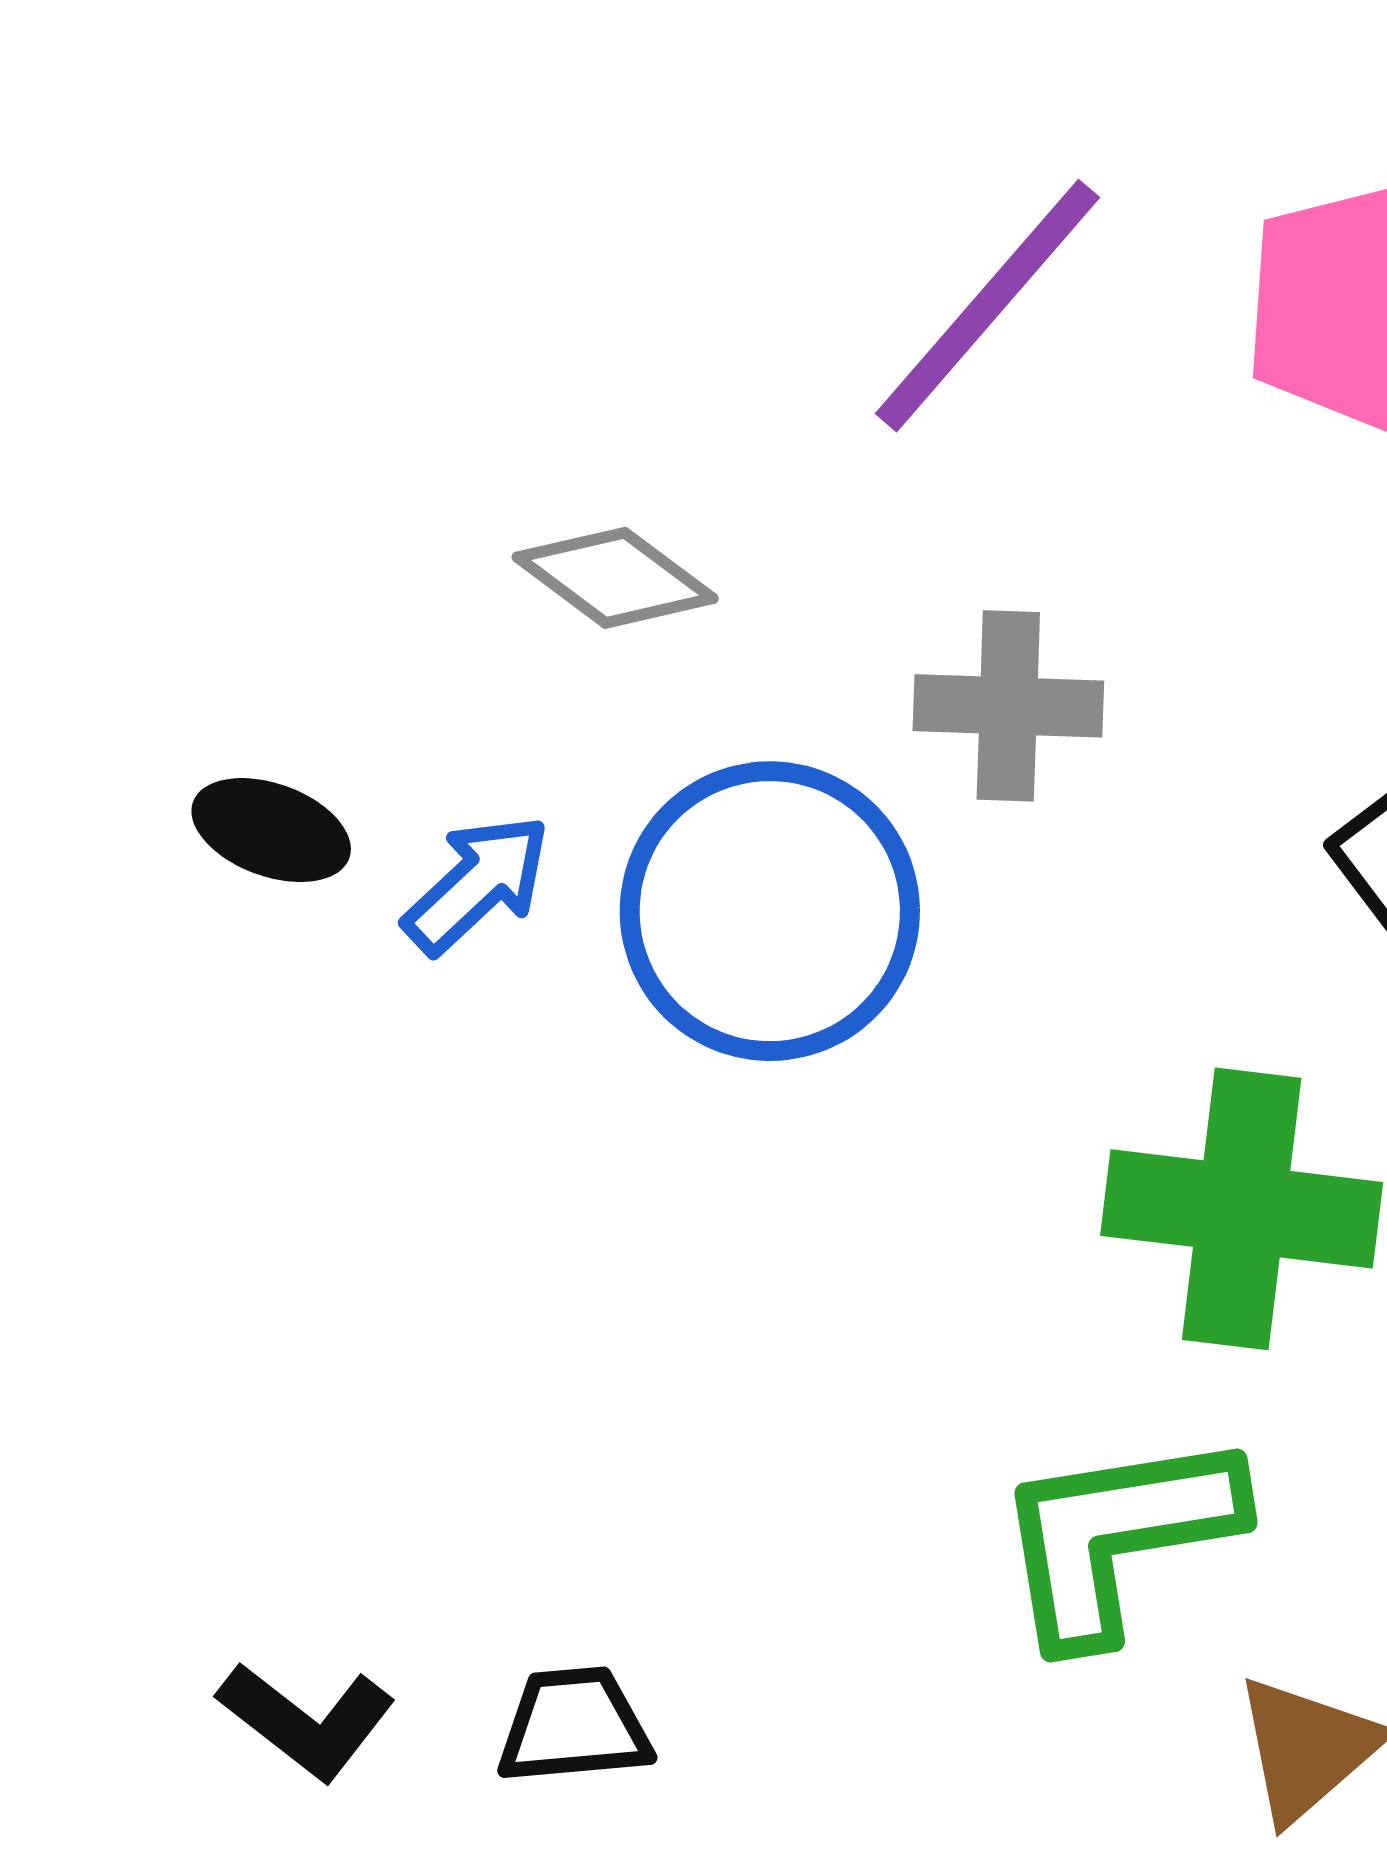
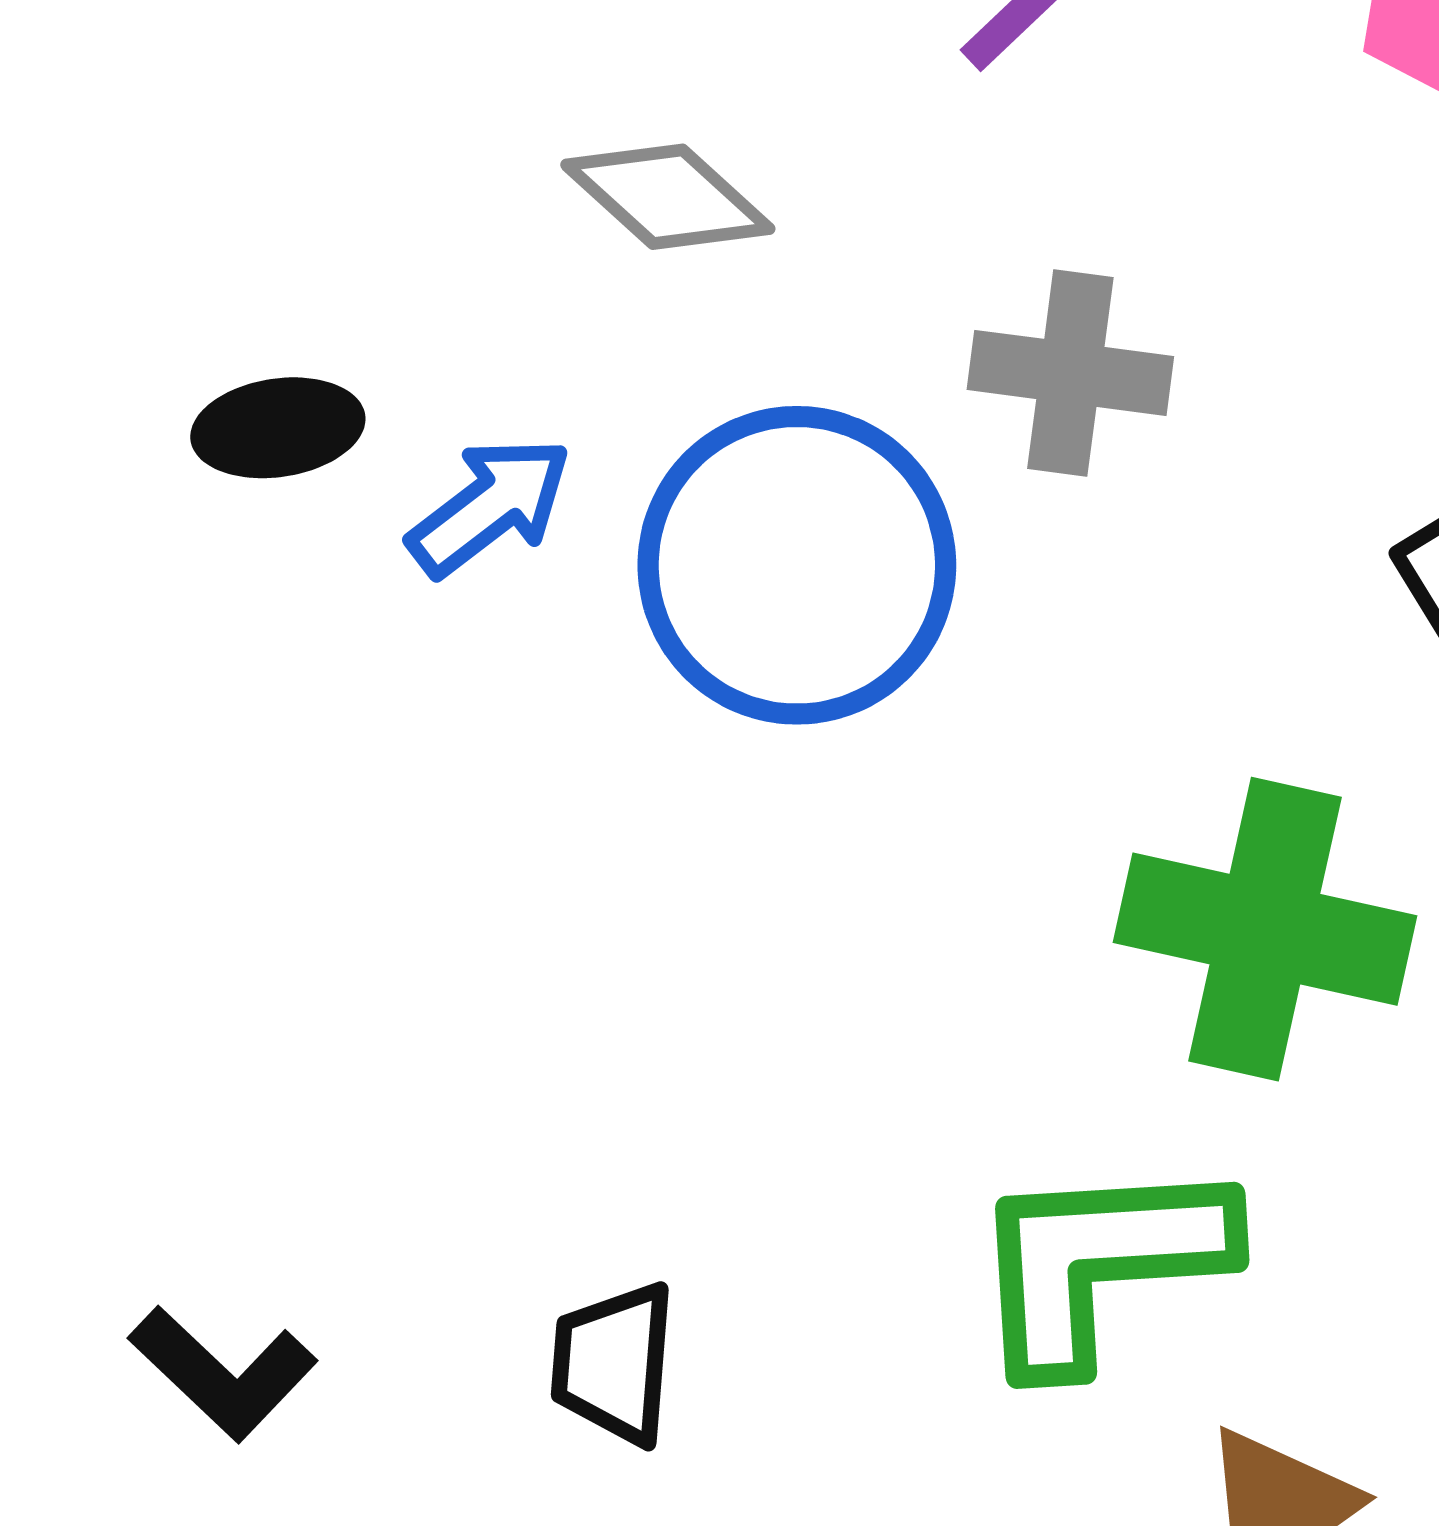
black ellipse: (271, 830) -> (278, 428), turned -34
black trapezoid: (574, 1726) -> (614, 1363), moved, turned -86

